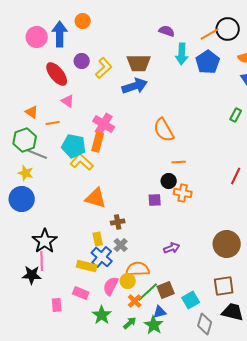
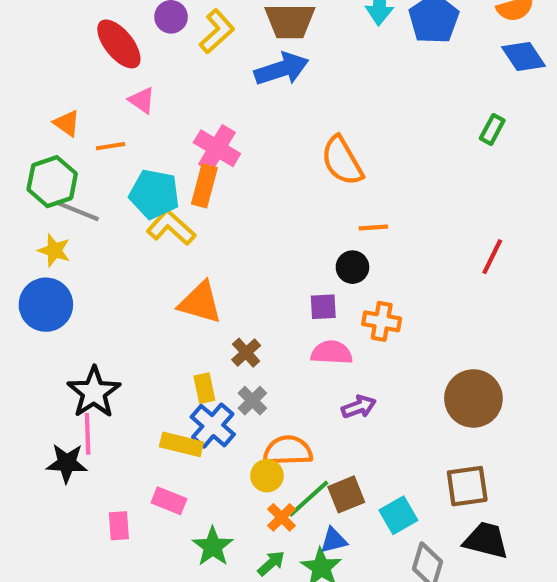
orange cross: (183, 193) -> (382, 321), moved
brown cross: (118, 222) -> (246, 353), turned -32
pink semicircle: (111, 286) -> (332, 353), moved, turned 66

